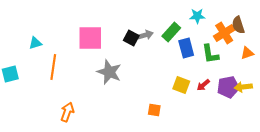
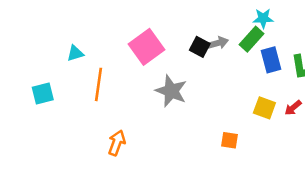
cyan star: (197, 16) -> (263, 18), moved
pink square: (90, 38) -> (147, 47), turned -36

